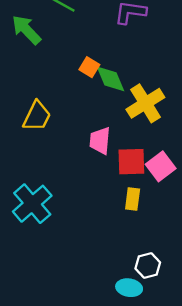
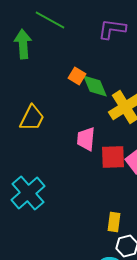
green arrow: (26, 30) -> (23, 44), turned 40
yellow rectangle: (133, 199) -> (114, 222), moved

